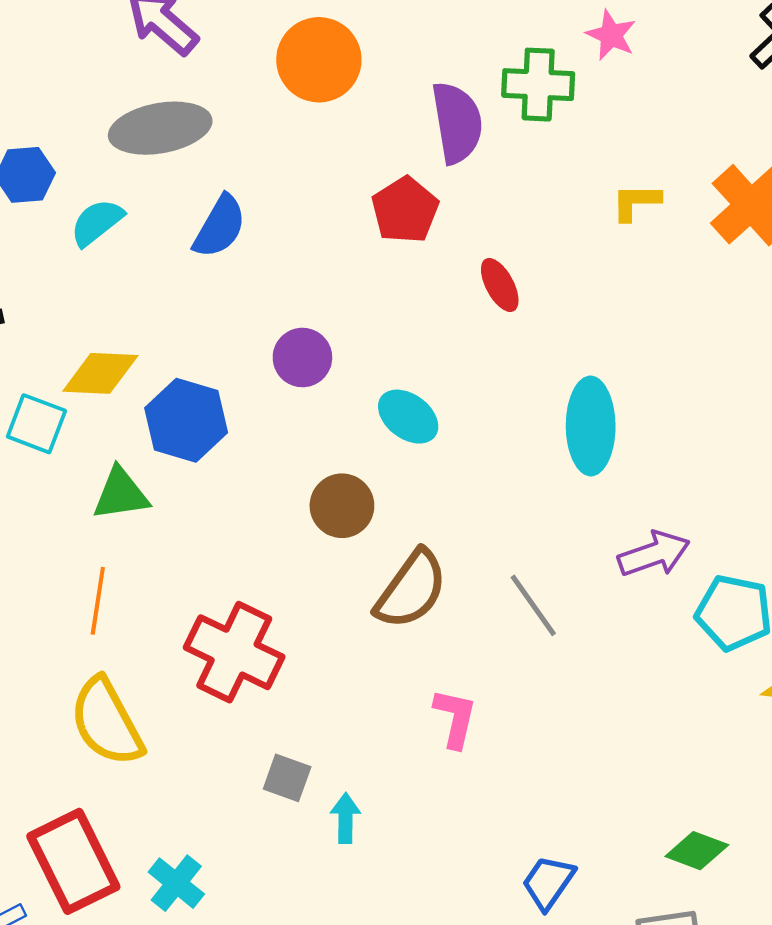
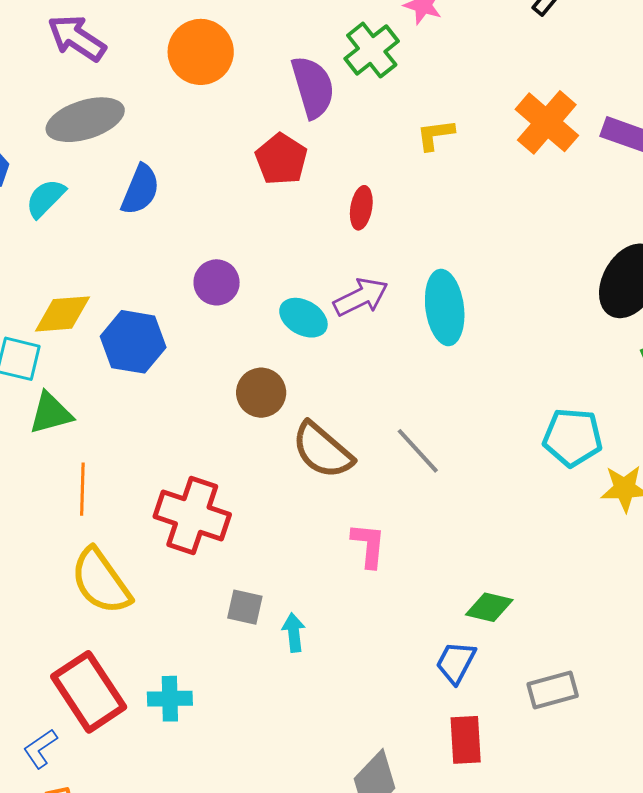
green cross: (538, 85) -> (372, 50), turned -34
yellow L-shape: (636, 202) -> (435, 135), moved
red ellipse: (500, 285) -> (361, 208), turned 45
green triangle: (121, 494) -> (51, 413), moved
purple arrow: (654, 554) -> (361, 297), moved
brown semicircle: (411, 590) -> (322, 450), turned 102
green diamond: (697, 851) -> (489, 607), moved
cyan cross: (176, 883) -> (170, 699), turned -33

